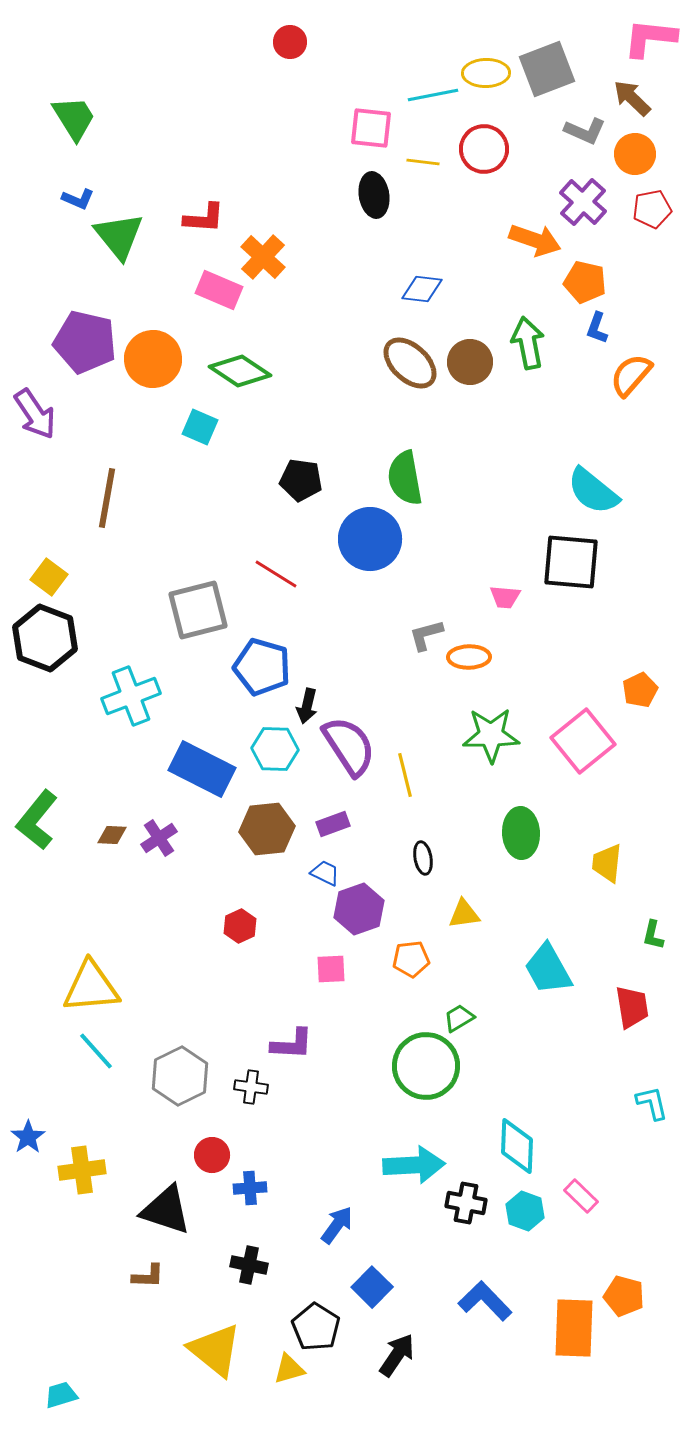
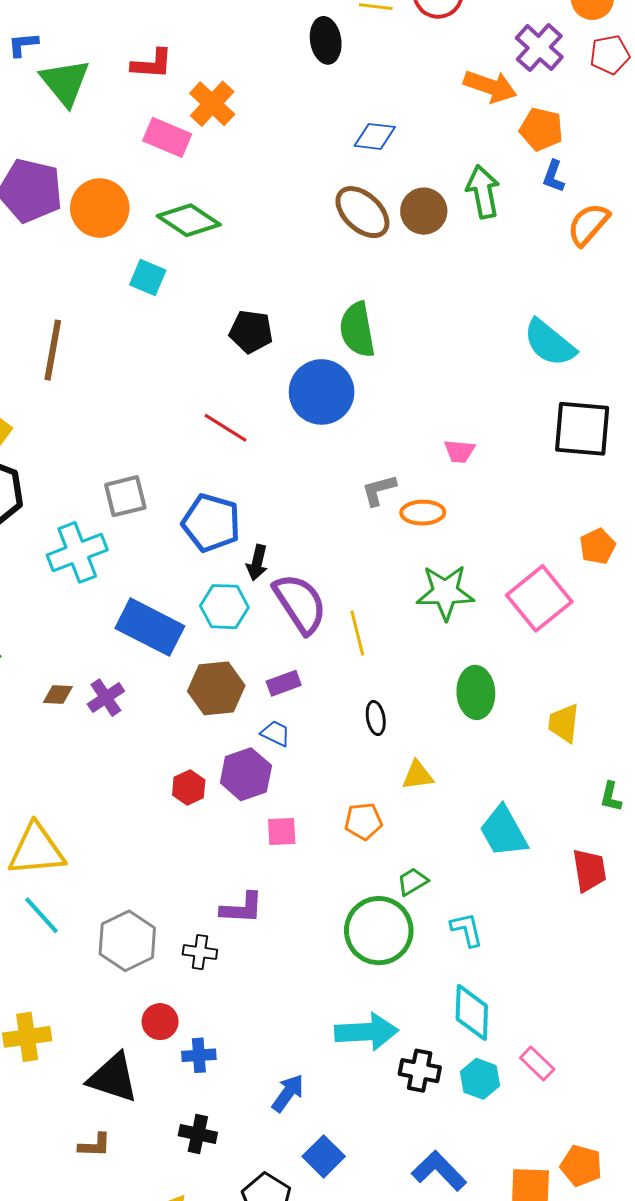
blue L-shape: (78, 199) -> (23, 44), turned 152
black square: (571, 562) -> (582, 429), moved
gray square: (198, 610) -> (125, 496), moved, size x0.7
purple hexagon: (359, 909) -> (246, 774), moved
cyan L-shape: (652, 1103) -> (467, 930), moved

